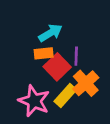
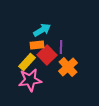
yellow rectangle: (65, 95) -> (27, 62), moved
pink star: (34, 101) -> (30, 80), turned -30

